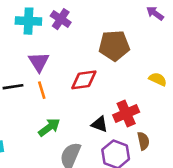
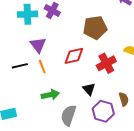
red cross: (126, 114) -> (106, 63), moved
black triangle: (100, 124) -> (89, 89), turned 32
green arrow: (49, 127) -> (50, 95), turned 30

